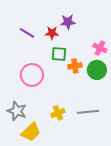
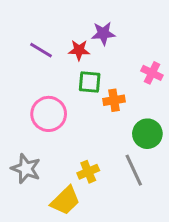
green circle: (97, 70) -> (147, 134), moved
gray line: (88, 112) -> (134, 170), turned 70
yellow trapezoid: (31, 132) -> (65, 201), moved

